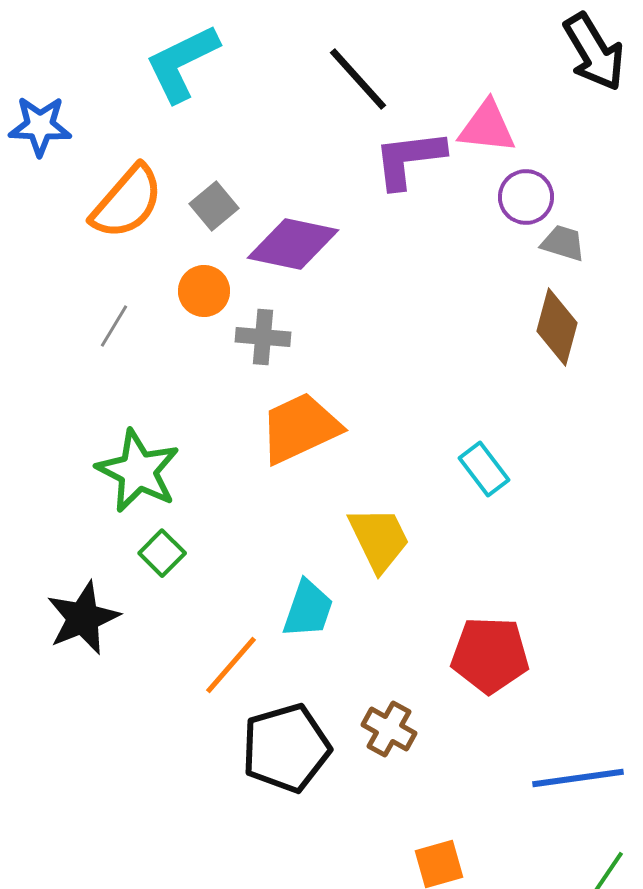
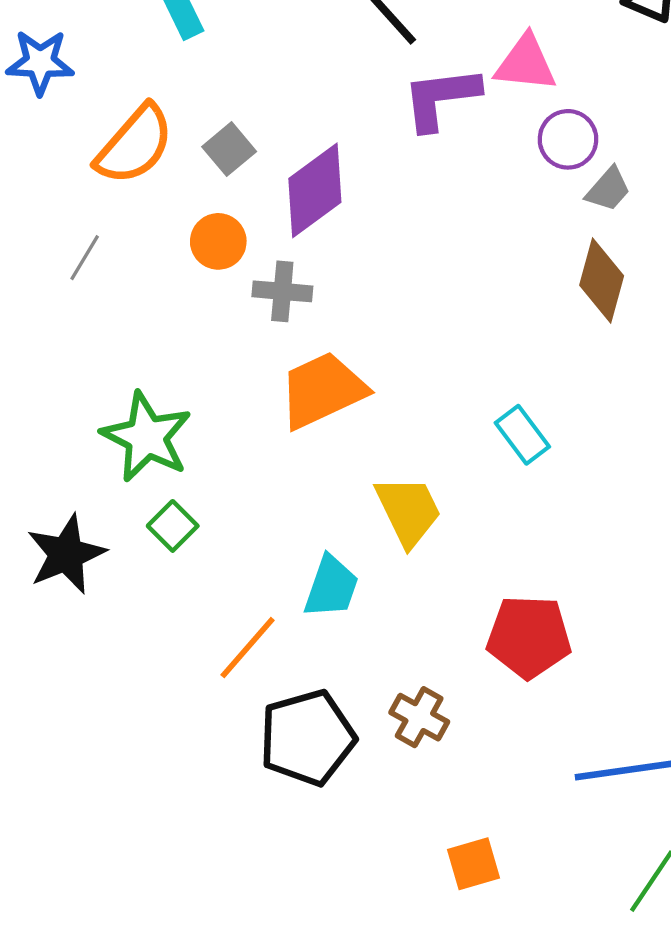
gray trapezoid: (563, 243) -> (608, 189), turned 114
purple diamond: (293, 244) -> (315, 190), turned -48
gray line: (114, 326) -> (85, 258), moved
black star: (83, 618) -> (66, 554), moved

